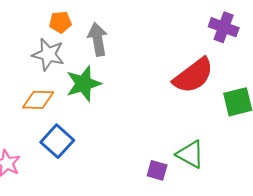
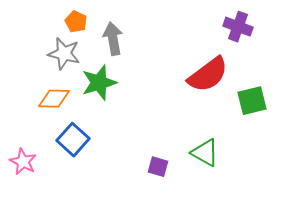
orange pentagon: (60, 22) -> (76, 22), turned 30
purple square: (157, 170) -> (158, 167), moved

